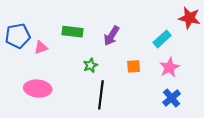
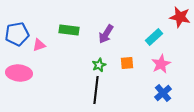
green star: (90, 65) -> (99, 65), moved
pink ellipse: (38, 89) -> (19, 73), moved

